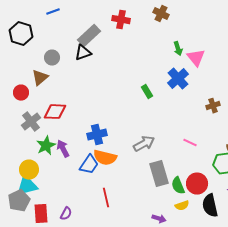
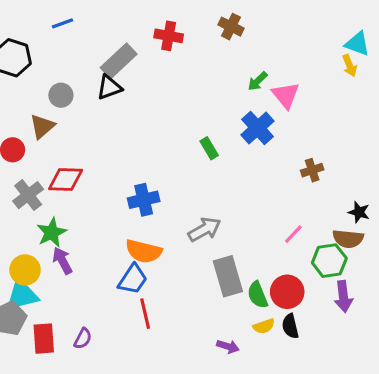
green arrow: (178, 49) -> (258, 81), turned 64
blue cross: (97, 135) -> (144, 200), moved
pink line: (190, 143) -> (293, 234), moved, turned -72
purple arrow: (63, 149) -> (62, 261), moved
blue trapezoid: (89, 165) -> (133, 279), moved
black semicircle: (210, 206) -> (290, 326), moved, size x0.7

